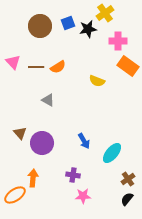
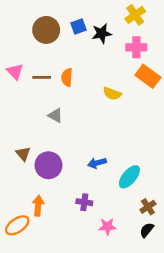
yellow cross: (105, 13) -> (135, 15), moved
orange semicircle: (58, 67) -> (67, 77), turned 126
blue arrow: (84, 141) -> (97, 163), turned 105
pink star: (83, 196) -> (107, 227), moved

